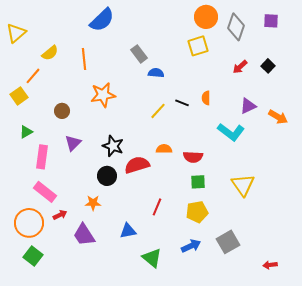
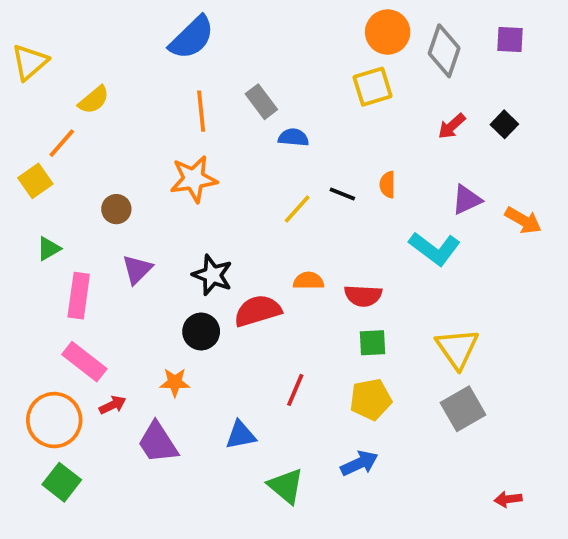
orange line: (84, 59) -> (201, 111), moved
gray square: (228, 242) -> (463, 409), moved

